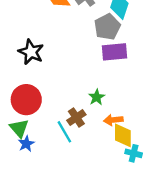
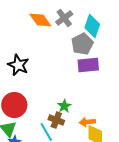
green star: (97, 97) -> (64, 106), moved
brown cross: (76, 118) -> (56, 120), turned -35

